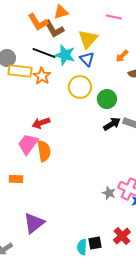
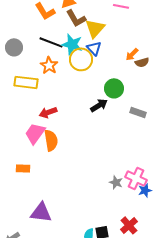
brown L-shape: (54, 29) -> (76, 18), moved
orange arrow: (122, 56) -> (132, 54), moved
yellow rectangle: (20, 71) -> (26, 82), moved
yellow circle: (80, 87) -> (81, 59), moved
black arrow: (112, 124) -> (99, 105), moved
purple triangle: (34, 223) -> (41, 212), turned 45

